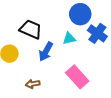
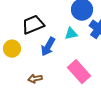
black trapezoid: (31, 29) -> (33, 25), turned -45

